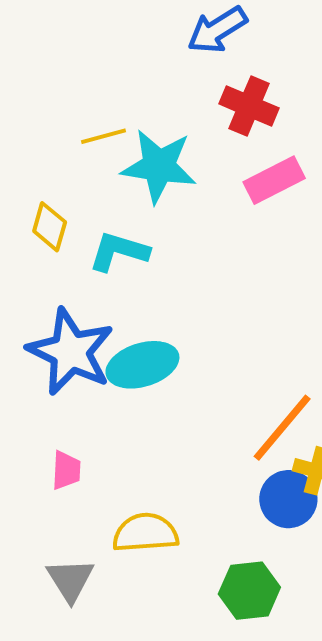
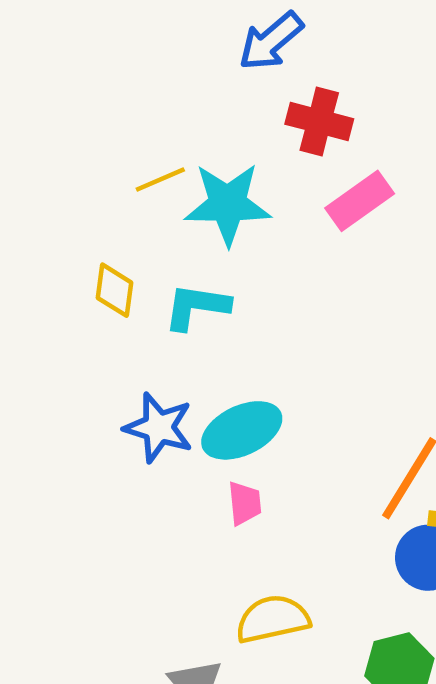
blue star: (71, 352) -> (159, 428), size x0.7
pink trapezoid: (66, 470) -> (245, 503), moved

